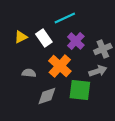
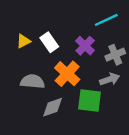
cyan line: (65, 18) -> (106, 20), moved
gray semicircle: (29, 73) -> (32, 81), size x1.5

